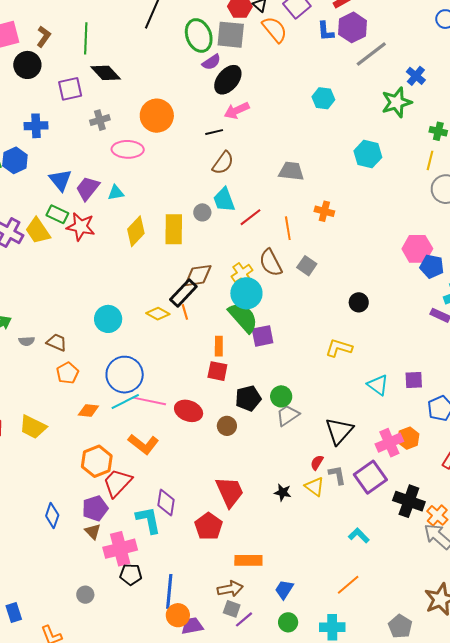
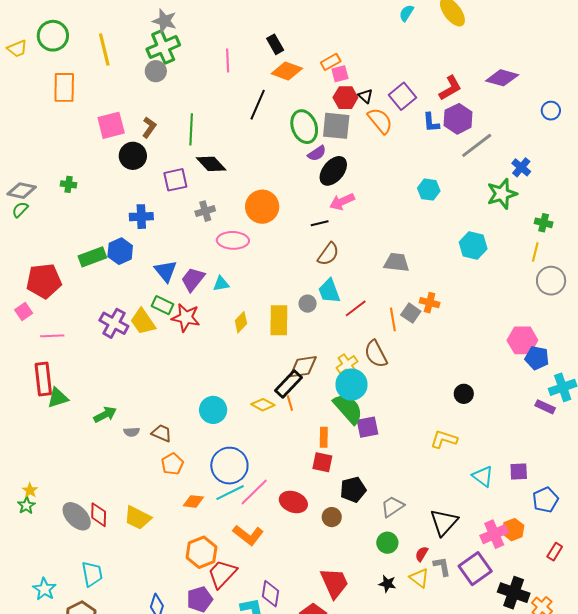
yellow diamond: (136, 231) -> (241, 322), size x0.7
gray square: (307, 266) -> (411, 313), moved
green circle: (281, 396) -> (387, 543), moved
pink line: (149, 401) -> (254, 492), turned -56

